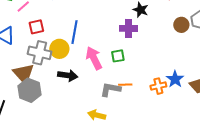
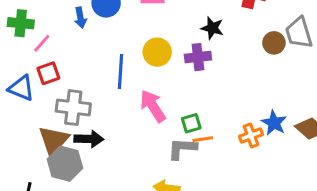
red square: (36, 27) -> (48, 73), moved
yellow circle: (59, 49) -> (157, 52), moved
green square: (118, 56) -> (191, 123), moved
brown triangle: (24, 74) -> (54, 140), turned 30
black arrow: (68, 75) -> (89, 139), moved

